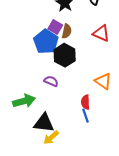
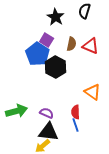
brown semicircle: (67, 31) -> (72, 44), moved
purple semicircle: (51, 81) -> (47, 113), moved
black triangle: (44, 123) -> (49, 132), moved

